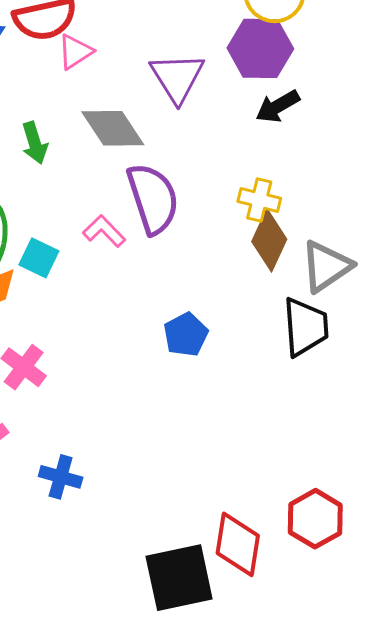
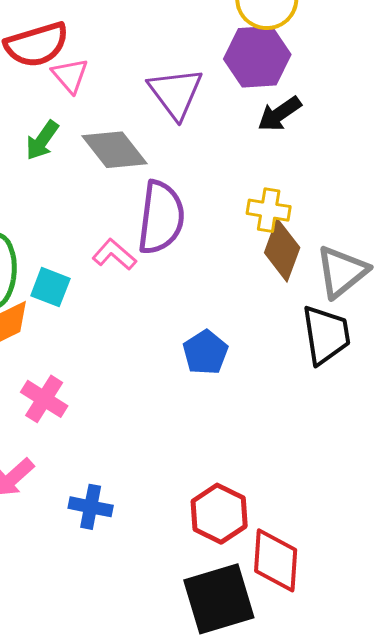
pink triangle: (75, 52) -> (70, 75), turned -33
green arrow: (35, 143) -> (42, 140), moved, turned 57
purple semicircle: (153, 199) -> (161, 218), turned 30
red hexagon: (315, 519) -> (219, 514), moved

